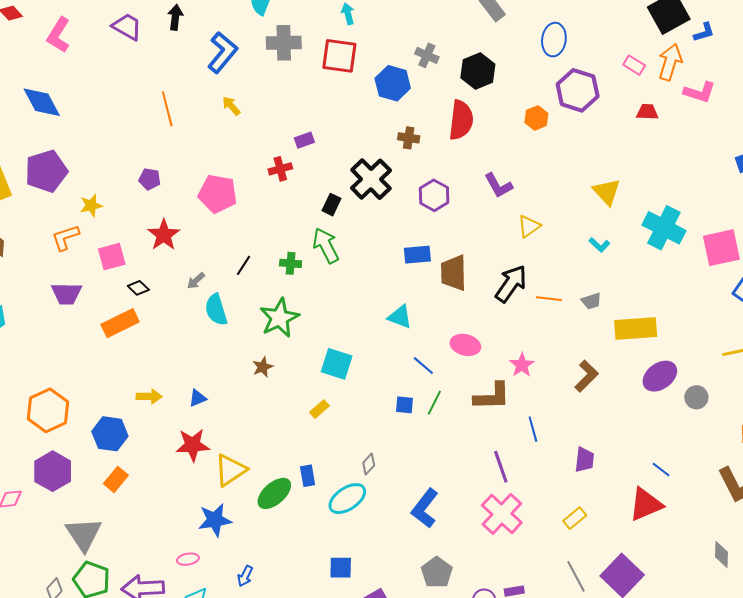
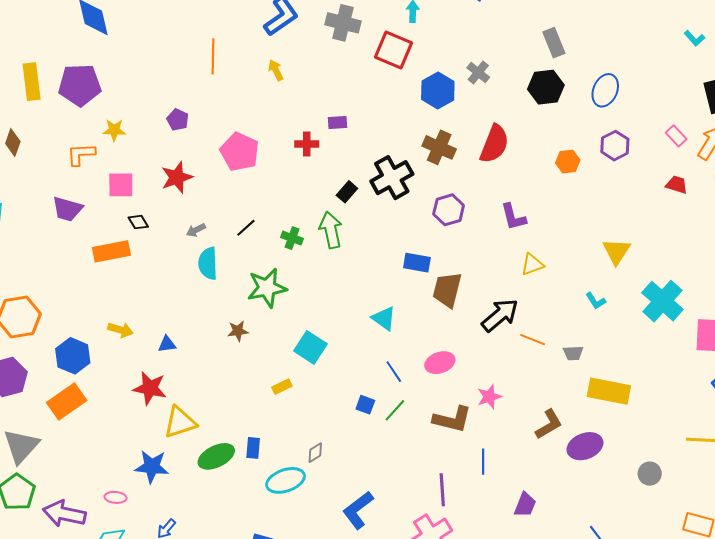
black hexagon: (478, 71) -> (546, 87), moved
purple hexagon: (578, 90) -> (615, 146), size x0.7
brown cross: (409, 138) -> (439, 147), size x1.5
pink ellipse: (465, 345) -> (440, 363), turned -48
purple ellipse: (660, 376) -> (585, 446), moved
orange rectangle: (116, 479) -> (67, 402), size x1.5

